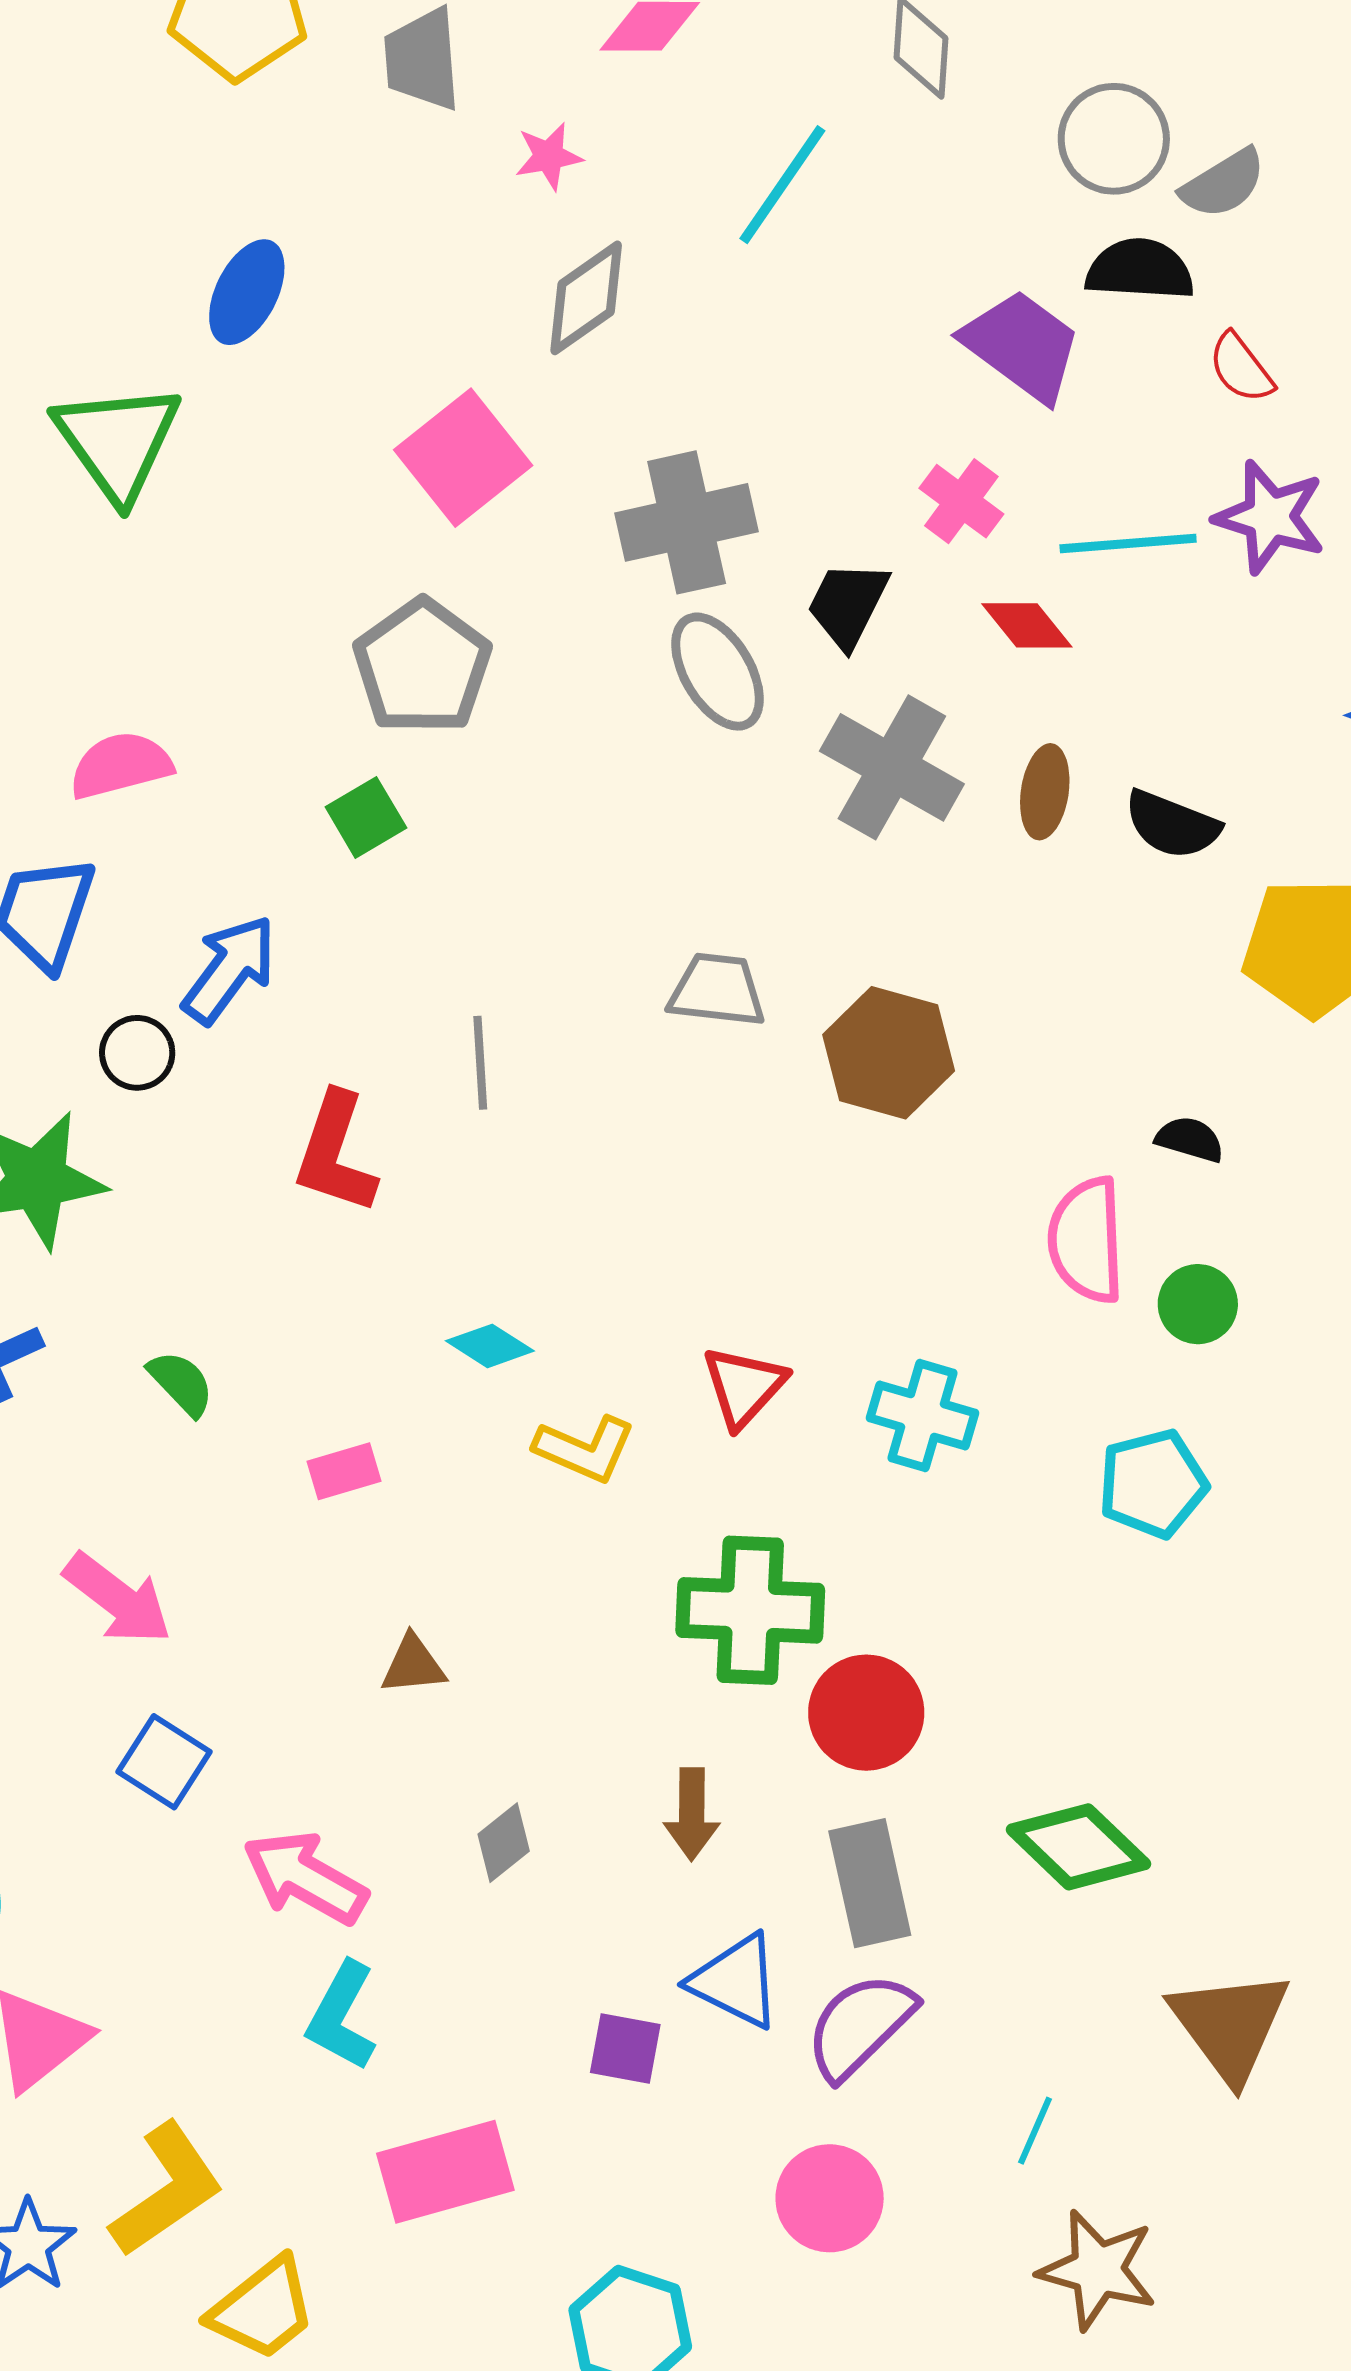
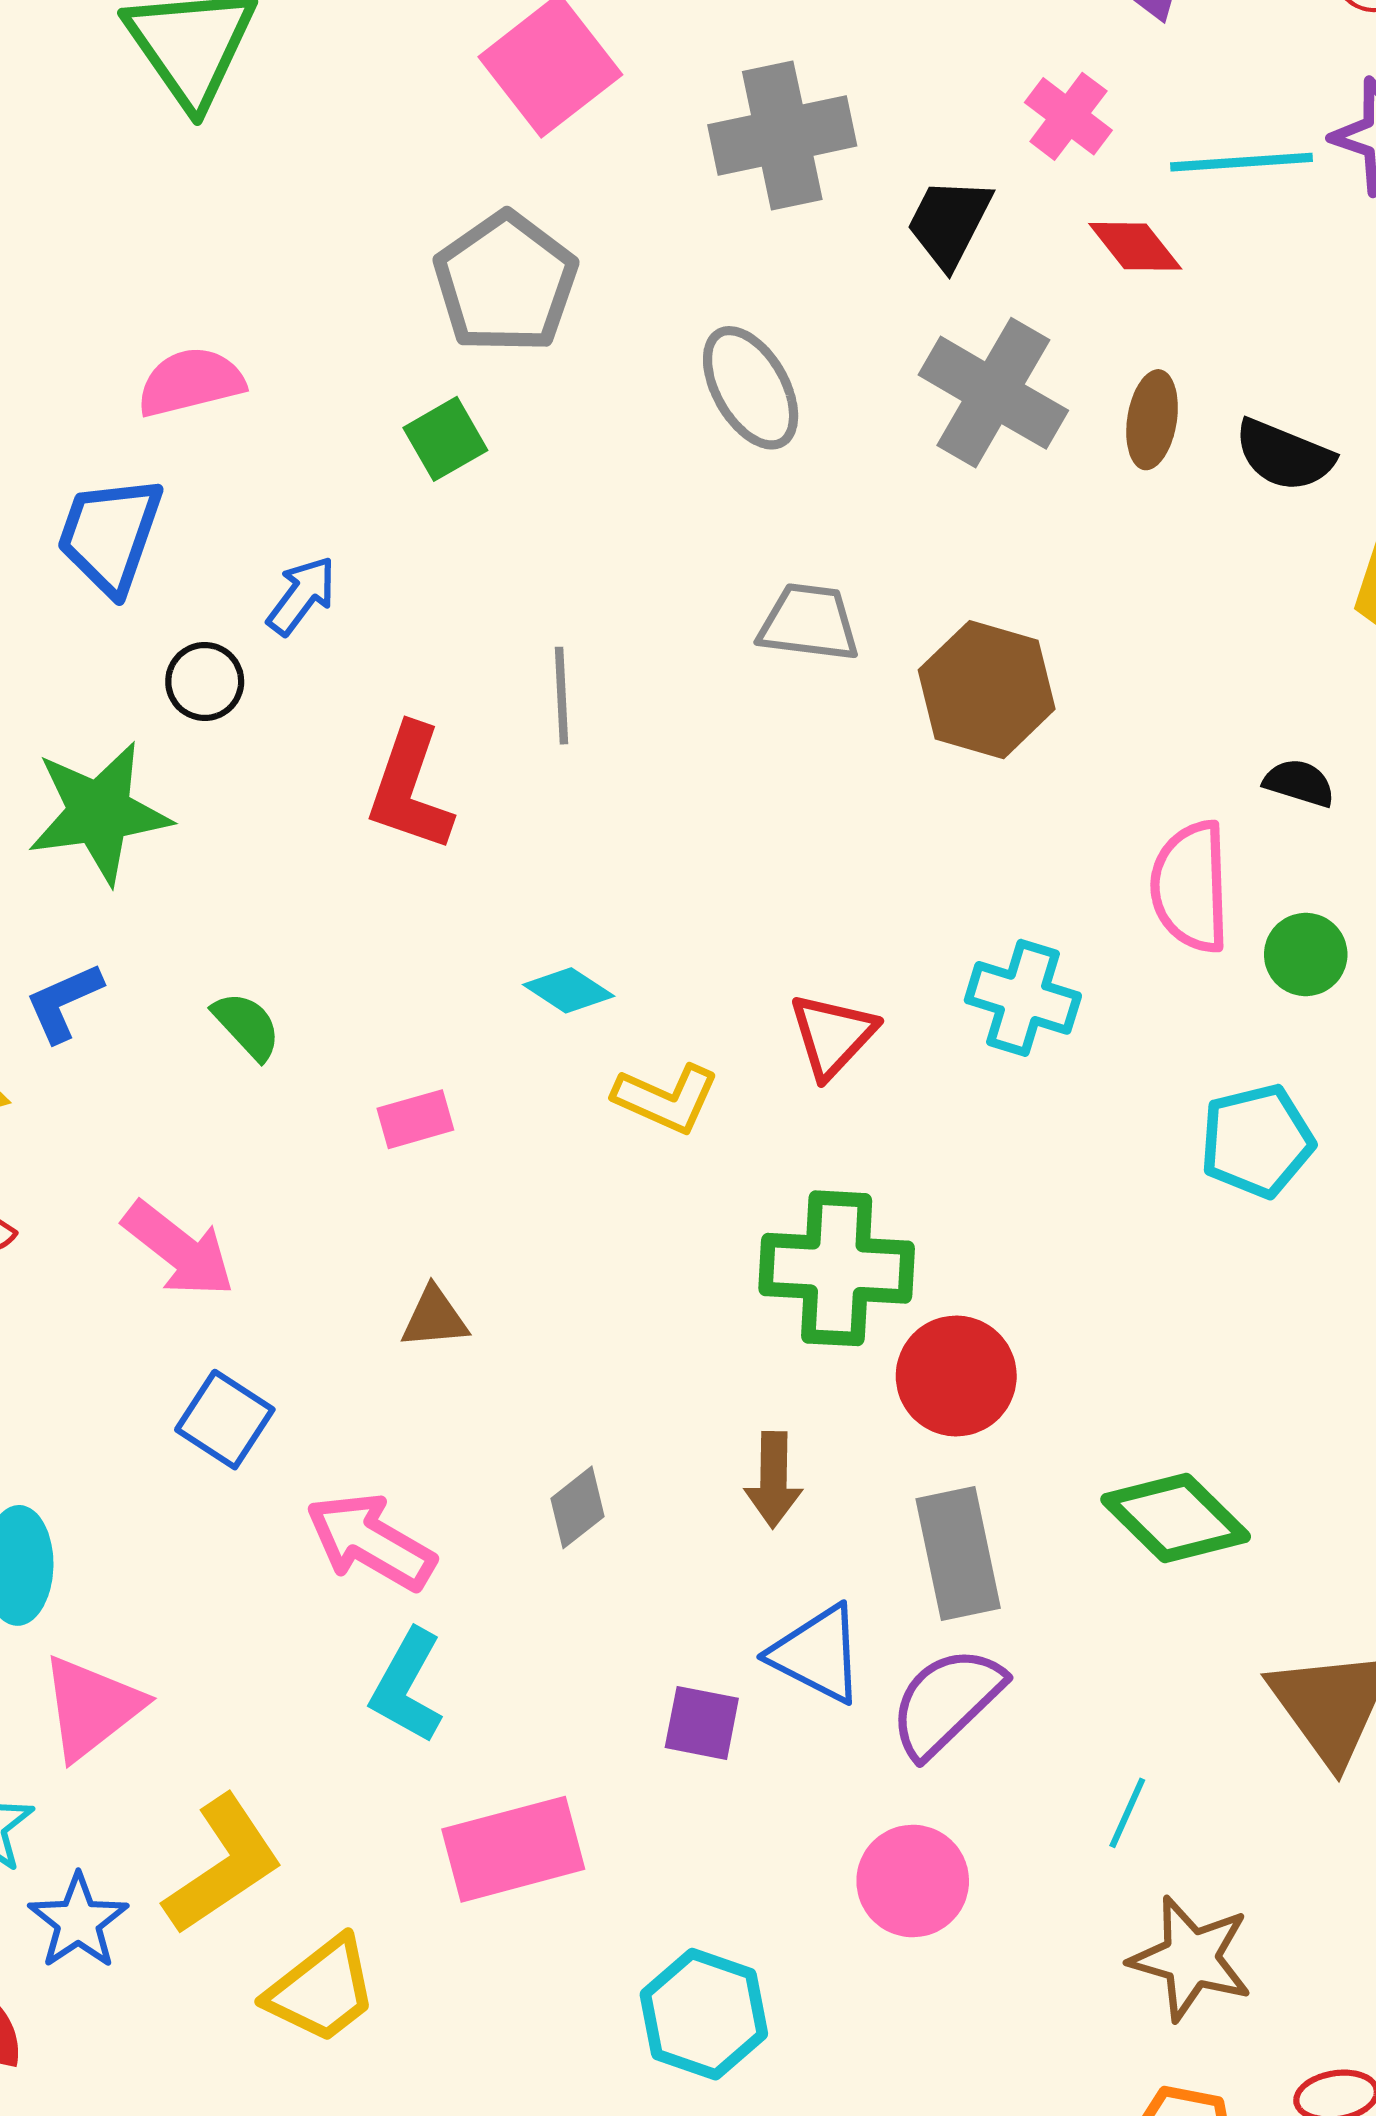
gray ellipse: (718, 672) -> (751, 388), moved
blue arrow: (229, 969) -> (302, 596), size x0.7
cyan cross: (922, 1415) -> (1023, 998), moved
brown triangle: (413, 1665) -> (435, 1318), moved

